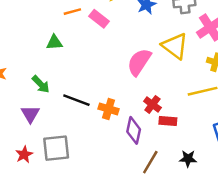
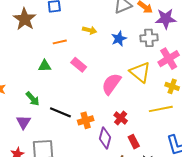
pink rectangle: (99, 19) -> (79, 65), moved
orange cross: (109, 109) -> (86, 120), turned -35
red rectangle: (168, 121) -> (134, 142), moved, turned 56

